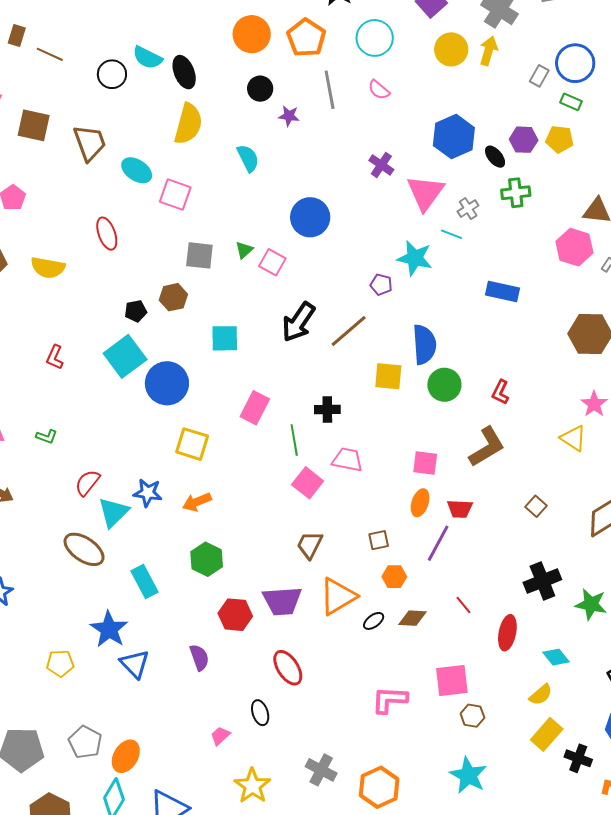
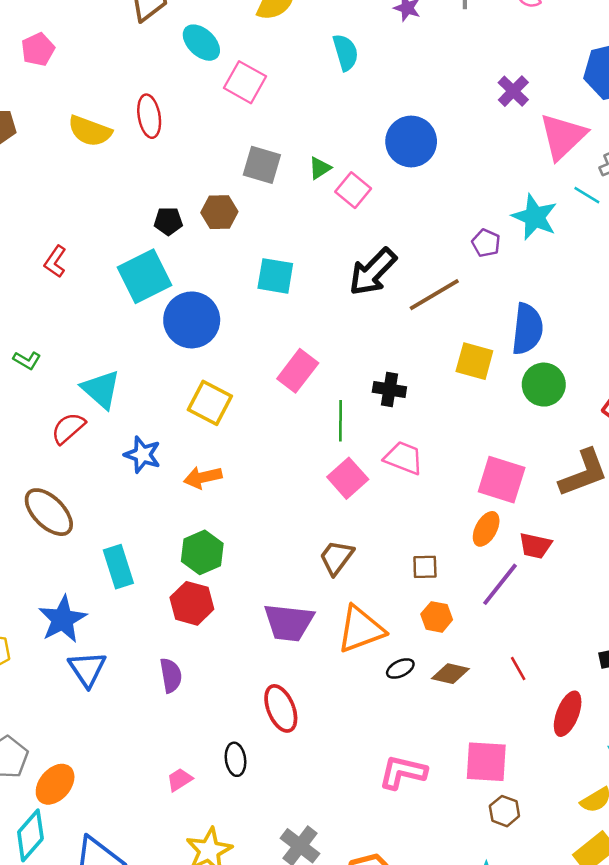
yellow semicircle: (48, 268) -> (90, 131), moved
pink square: (425, 463) -> (502, 480), size x1.4
cyan triangle: (113, 512) -> (101, 389), moved, turned -44
red hexagon: (235, 615) -> (192, 603), moved

